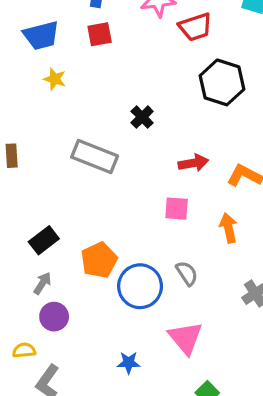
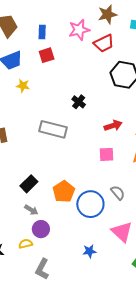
gray arrow: (42, 283) -> (31, 210), turned 96
yellow semicircle: (24, 350) -> (26, 244), moved

